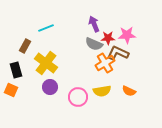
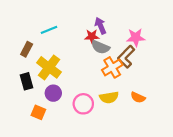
red star: (108, 38) -> (92, 36), moved
brown L-shape: (118, 53) -> (126, 57), turned -70
black rectangle: (16, 70) -> (27, 81), moved
orange square: (11, 90) -> (38, 112), moved

